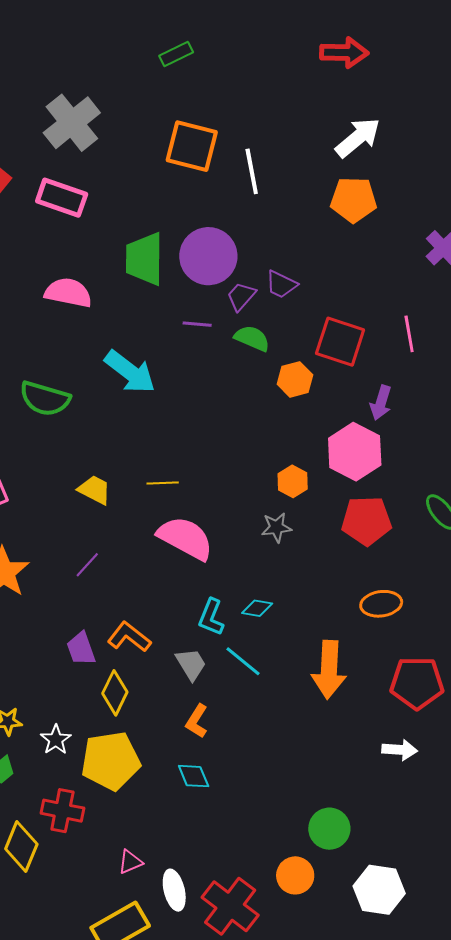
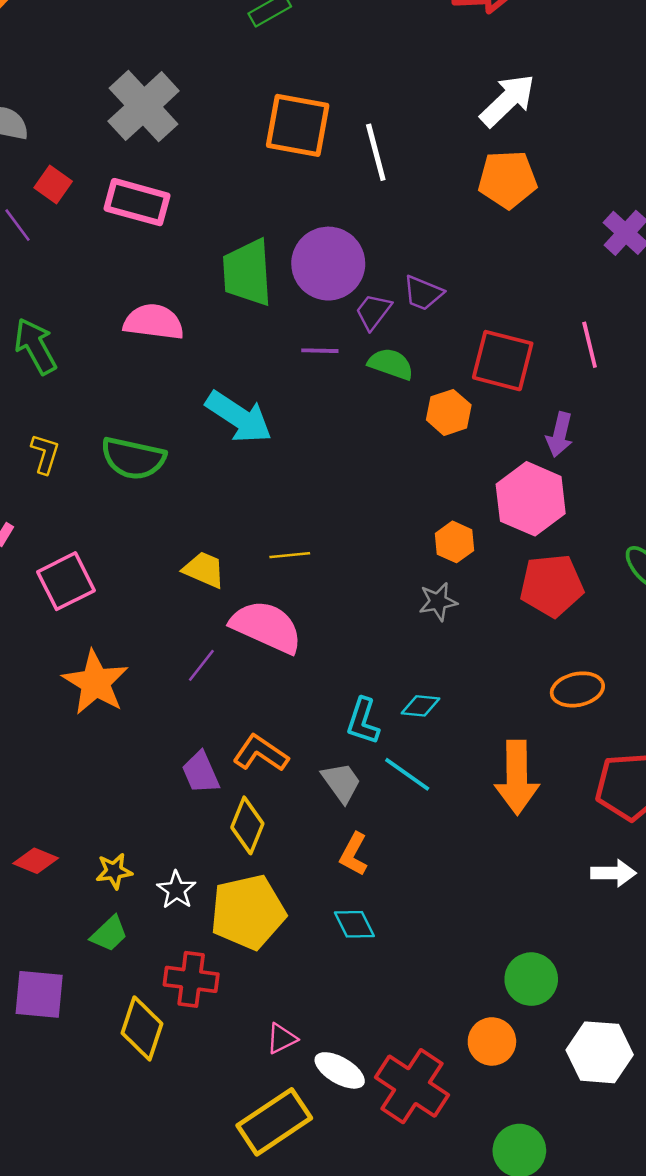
pink semicircle: (185, 538) -> (266, 627), moved
white ellipse: (174, 890) -> (340, 1070), turned -42

